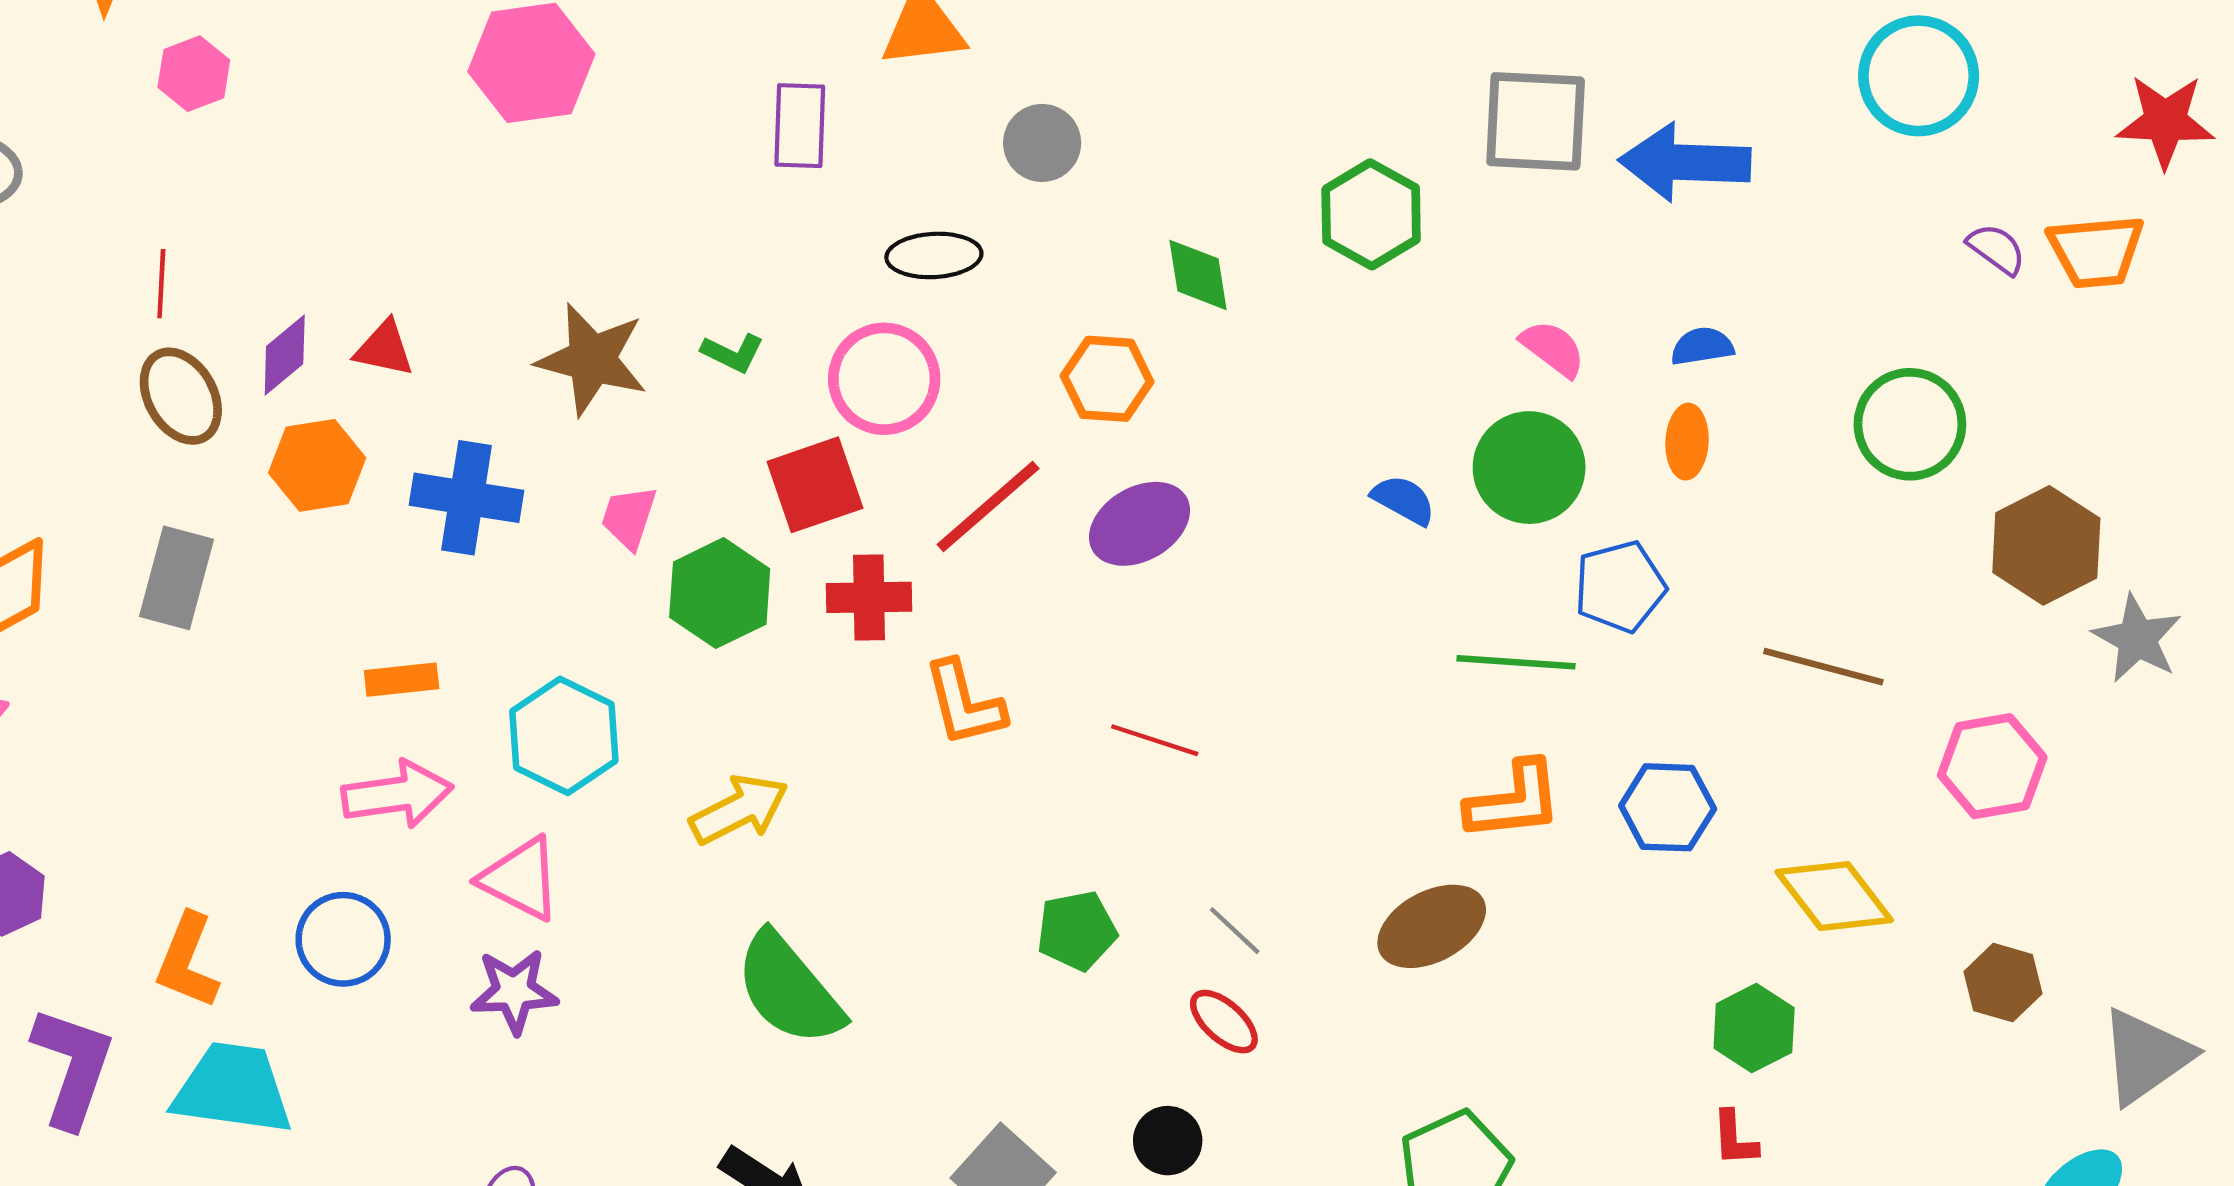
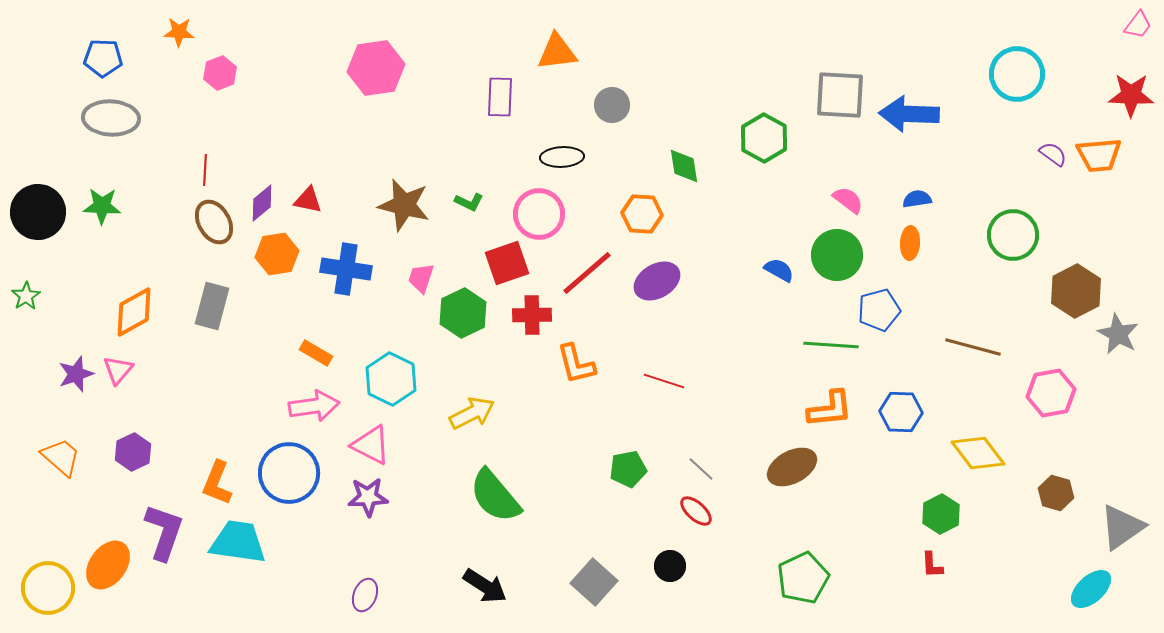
orange rectangle: (402, 680) -> (316, 353), turned 36
blue circle: (343, 939) -> (289, 473), size x1.4

